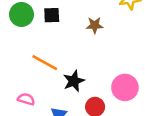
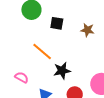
black square: (52, 15) -> (57, 23), moved

